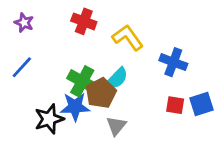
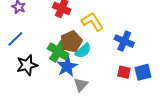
brown pentagon: (101, 93) -> (71, 42), moved
blue star: (75, 107) -> (67, 66), moved, turned -30
black star: (49, 119) -> (27, 65), moved

